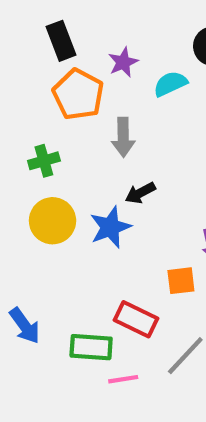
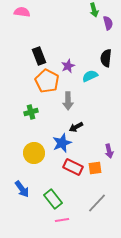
yellow circle: (53, 221) -> (34, 153), moved
red rectangle: (136, 319) -> (73, 167), moved
green rectangle: (91, 347) -> (53, 199), turned 48
pink line: (123, 379) -> (62, 220), moved

